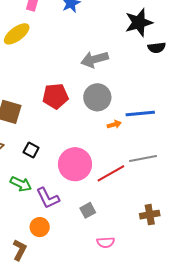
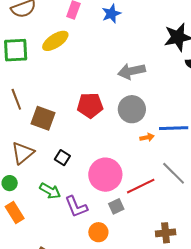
gray line: (143, 159) -> (174, 173), turned 52
gray square: (88, 210) -> (116, 206), moved
brown cross: (150, 215) -> (166, 233), moved
orange circle: (40, 227) -> (98, 232), moved

